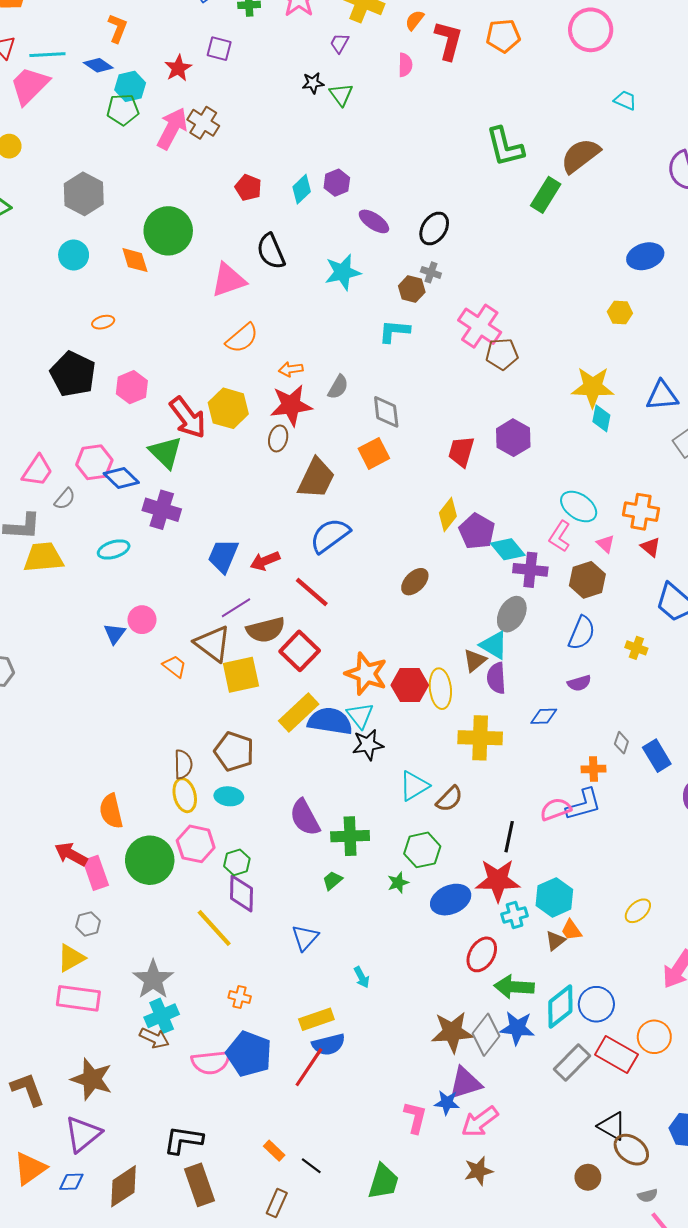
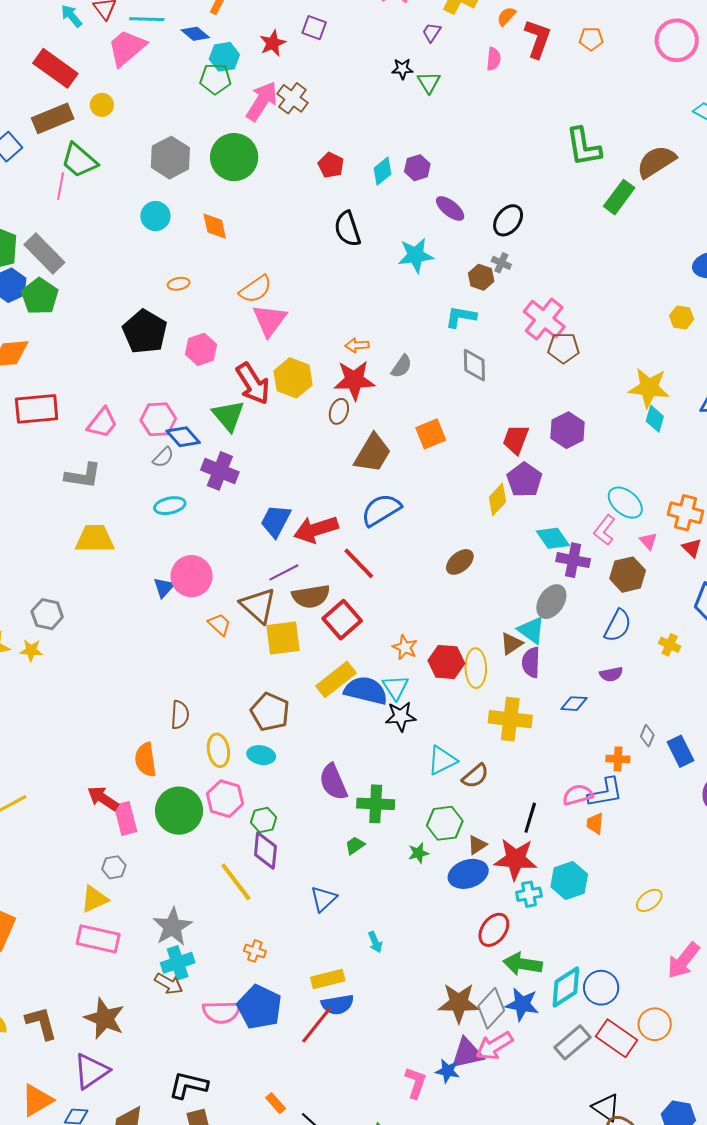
orange pentagon: (503, 36) -> (591, 39), size x0.7
green circle: (168, 231) -> (234, 157), moved
pink triangle: (228, 280) -> (270, 320), moved, turned -39
orange semicircle: (242, 338) -> (256, 289), moved
gray diamond: (386, 412) -> (474, 365), moved
gray semicircle: (65, 499) -> (163, 457), moved
purple pentagon: (477, 531) -> (524, 480), moved
yellow trapezoid: (43, 557) -> (95, 539), moved
red arrow: (265, 561) -> (316, 529), size x1.5
pink circle: (142, 620) -> (192, 576), size x1.5
orange star: (366, 674) -> (405, 647), size x0.6
brown semicircle: (183, 764) -> (180, 715), moved
orange trapezoid: (571, 930) -> (595, 823), moved, turned 35
brown triangle: (555, 941) -> (477, 845), moved
pink arrow: (480, 1122) -> (494, 1046), moved

